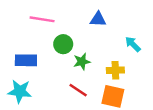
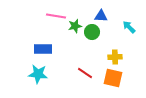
green circle: (63, 44) -> (92, 32), moved
cyan arrow: (133, 44) -> (129, 27), moved
green star: (82, 62) -> (75, 26), moved

